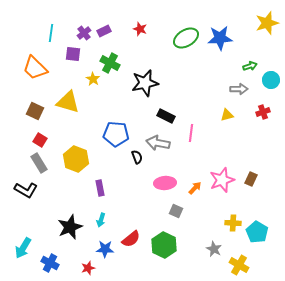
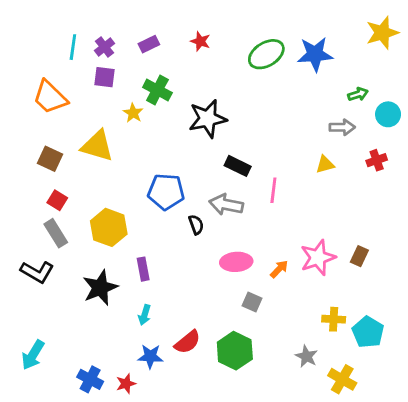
purple cross: (84, 33) -> (104, 47), moved
black star: (70, 227) -> (100, 288), moved
blue cross: (50, 263) -> (90, 379), moved

